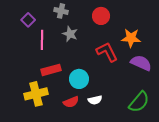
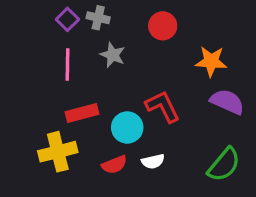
purple square: (28, 20) -> (67, 19), moved
red L-shape: (107, 52) -> (163, 107), moved

